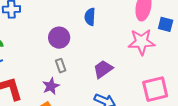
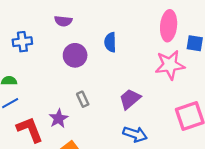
purple circle: (59, 38) -> (75, 55), moved
purple star: (51, 86) -> (59, 118), moved

